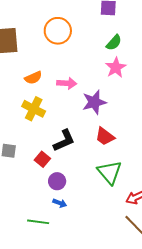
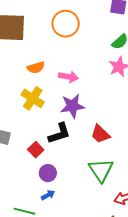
purple star: (94, 102) -> (72, 106), moved
blue arrow: (60, 203) -> (48, 195), turned -56

